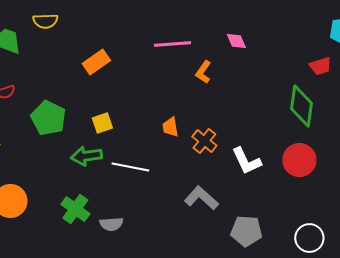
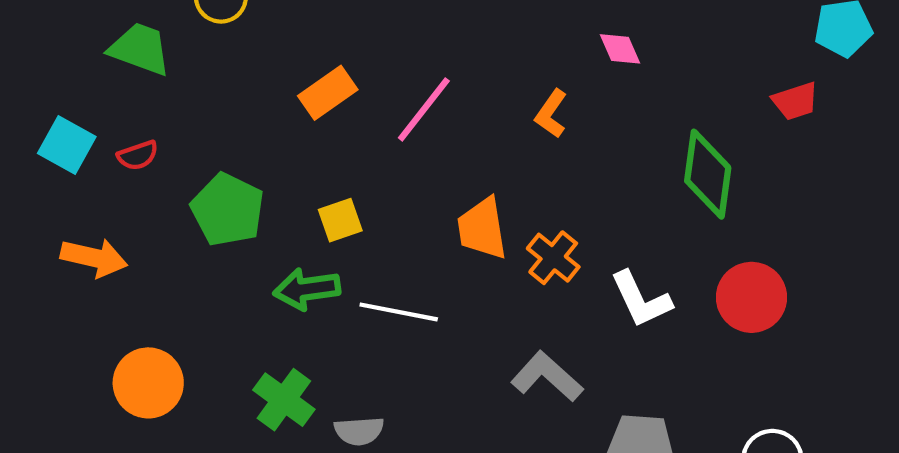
pink line: (172, 44) -> (424, 109), moved, turned -48
green diamond: (301, 106) -> (708, 174), moved
orange trapezoid: (170, 127) -> (482, 228), size x1.5

